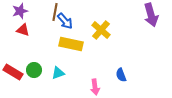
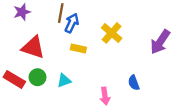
purple arrow: (151, 15) -> (160, 42), moved, turned 50
blue arrow: (65, 21) -> (72, 23), turned -114
red triangle: (23, 30) -> (33, 47), moved, size x1.6
yellow rectangle: (71, 44) -> (78, 48), size x0.6

